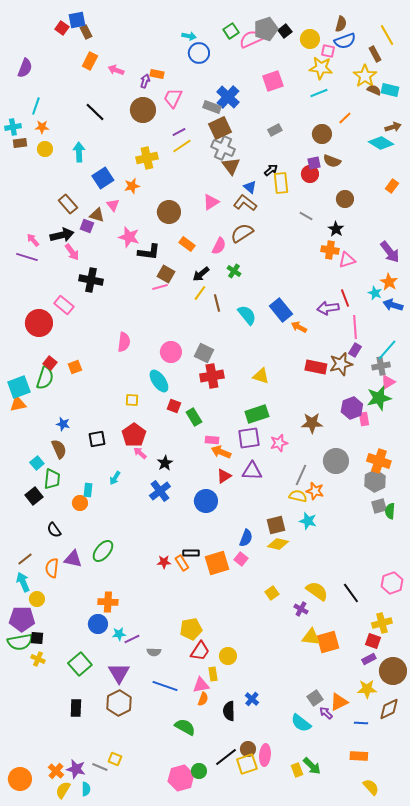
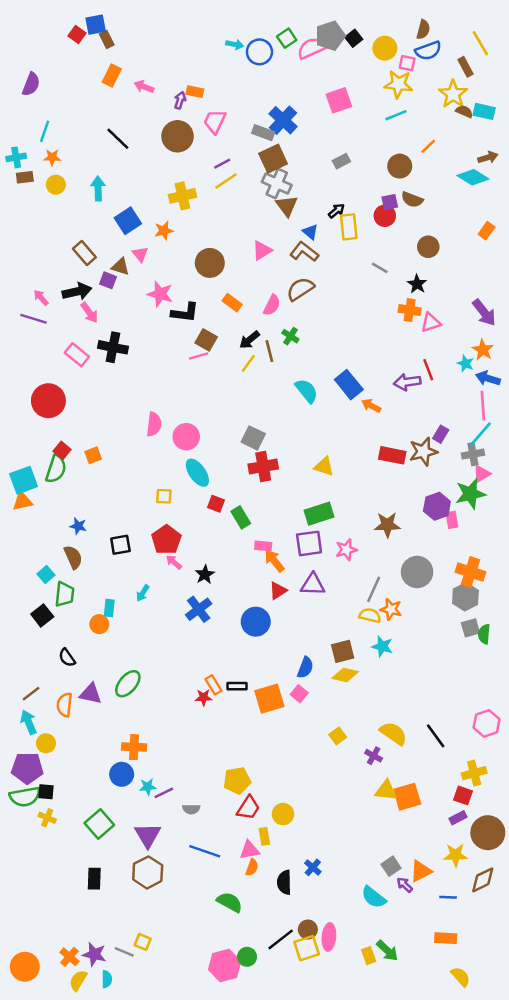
blue circle: (199, 53) -> (259, 52), moved
brown line: (217, 303) -> (269, 351), moved
pink rectangle: (64, 305) -> (77, 355), moved
pink line: (355, 327) -> (483, 406), moved
pink circle: (171, 352) -> (186, 437), moved
orange arrow: (221, 452) -> (274, 561), turned 30
orange rectangle: (182, 563) -> (213, 685), moved

